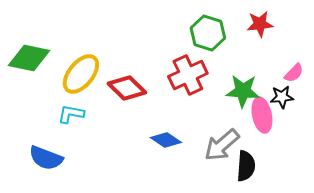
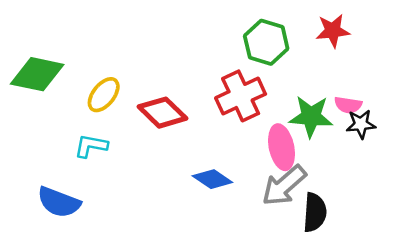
pink semicircle: (294, 73) -> (348, 105), moved, turned 55
yellow ellipse: (81, 74) -> (104, 95), size x0.7
pink ellipse: (262, 115) -> (282, 147), moved

